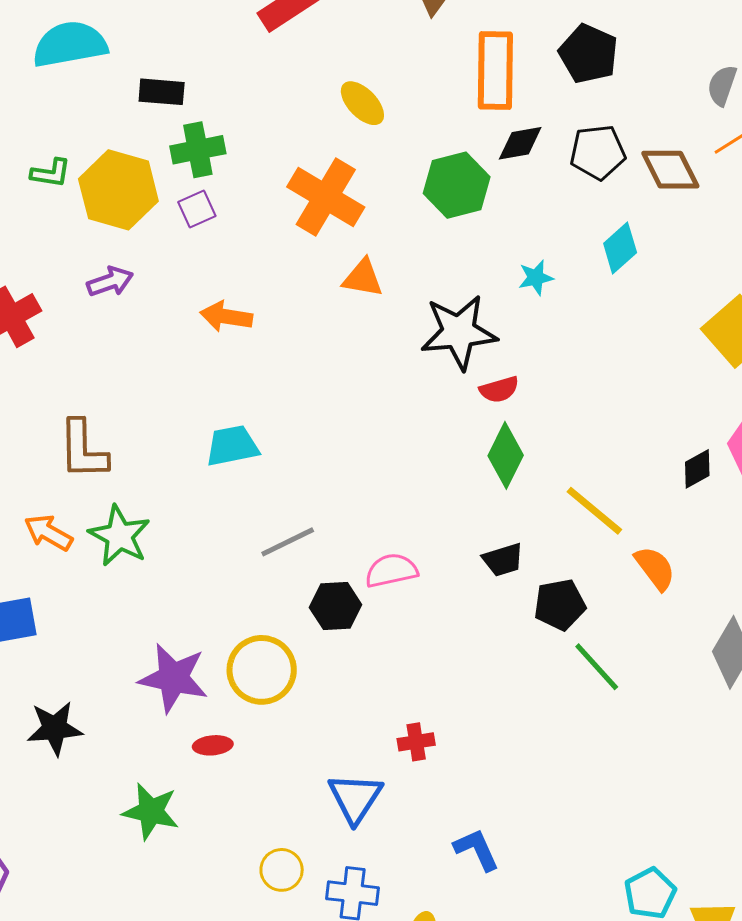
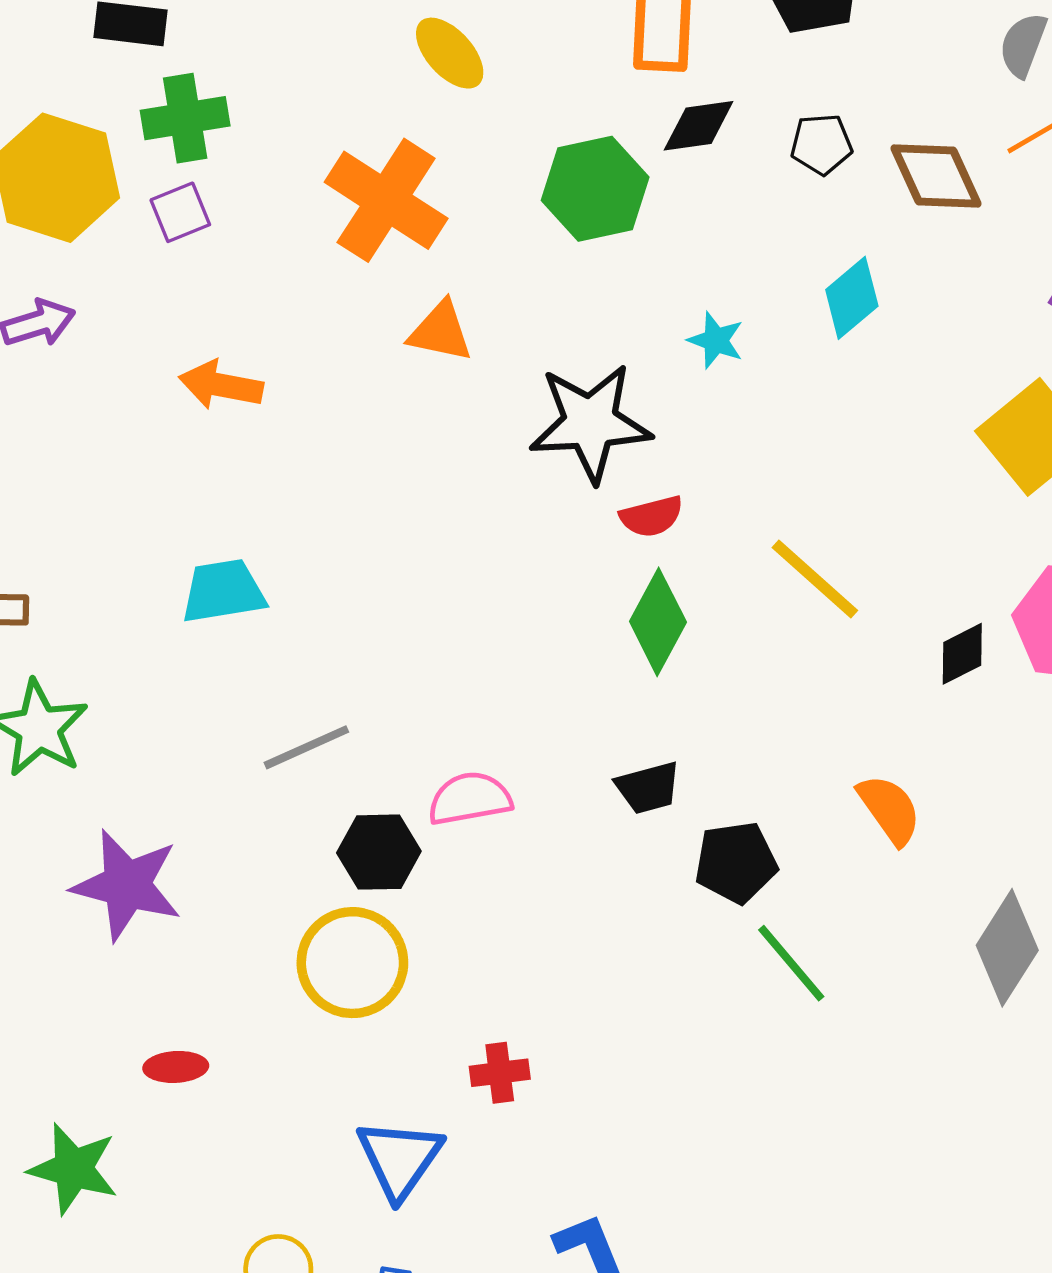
black pentagon: (598, 152) -> (821, 144), size x0.7
cyan star: (536, 278) -> (716, 340), turned 30
yellow line: (594, 511) -> (815, 579), moved
yellow circle: (262, 670) -> (352, 963), moved
purple star: (173, 678) -> (127, 885), moved

